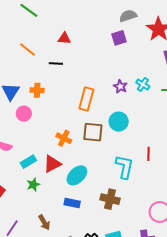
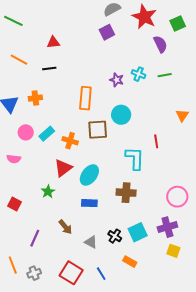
pink circle: (24, 114) -> (26, 132), moved
cyan rectangle: (28, 162) -> (47, 134), moved

